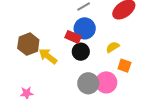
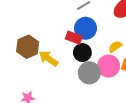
pink circle: (106, 82) -> (109, 66), moved
gray circle: (88, 83) -> (89, 73), moved

